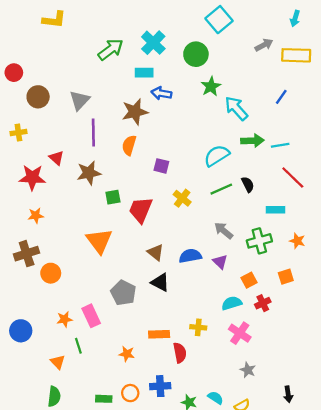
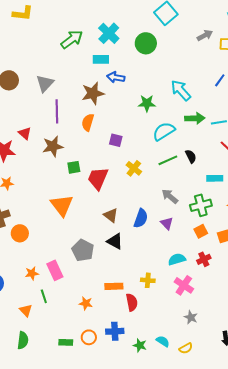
green star: (211, 86) -> (147, 103), moved, turned 30
blue semicircle: (190, 256) -> (141, 218), turned 120
orange square: (249, 280) -> (201, 231), moved

